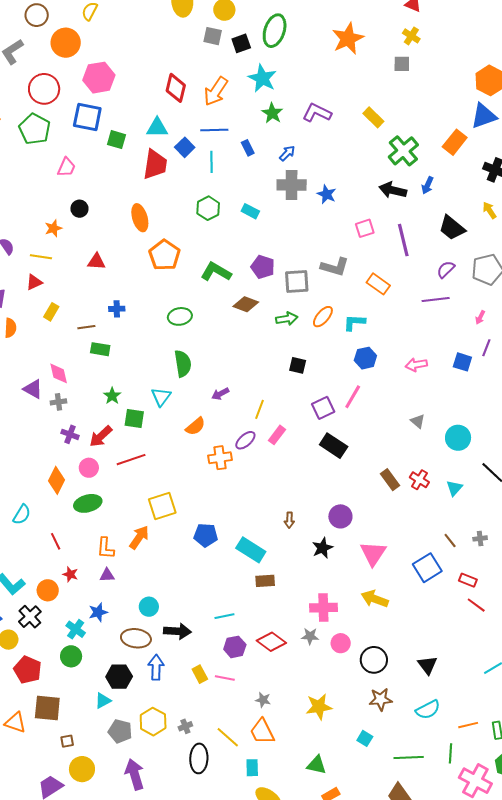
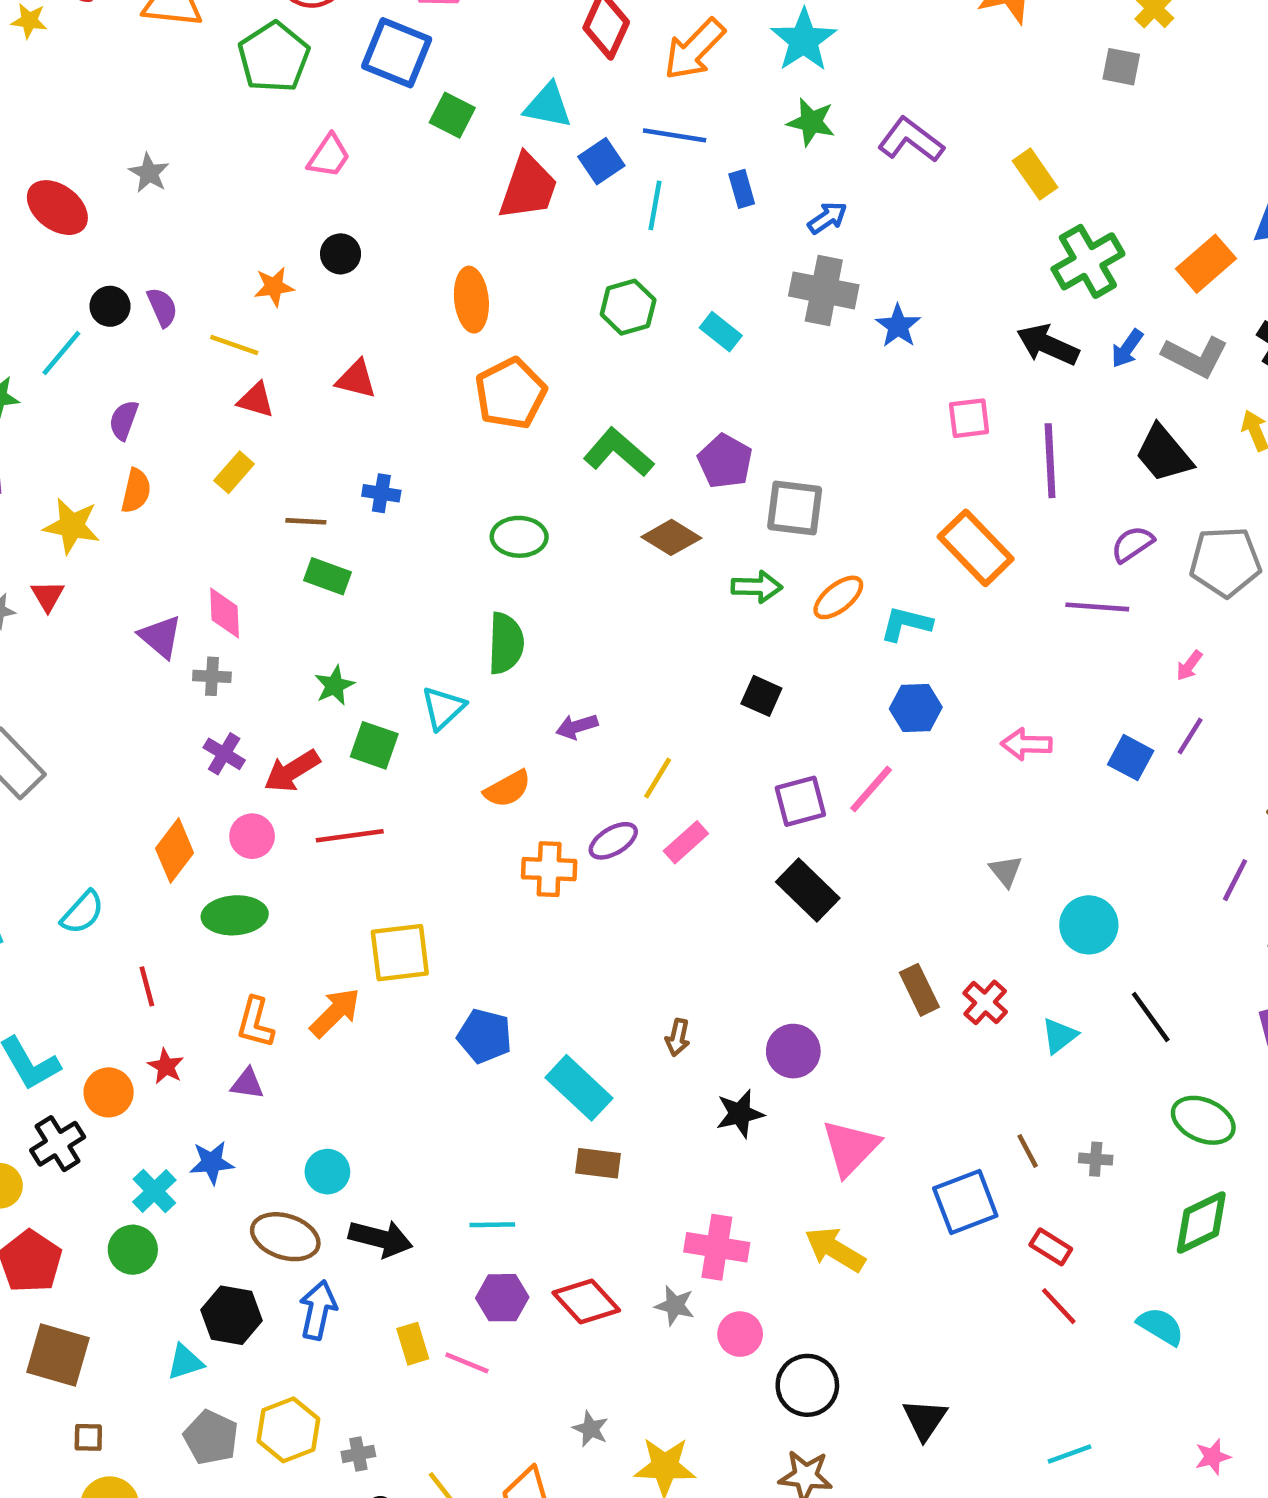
green star: (272, 113) -> (811, 122), turned -30
gray L-shape: (335, 267) -> (1195, 357), moved
red triangle: (34, 282) -> (256, 400), moved, turned 30
orange rectangle: (378, 284) -> (976, 548), size x1.4
gray star: (263, 700) -> (591, 1429), moved

